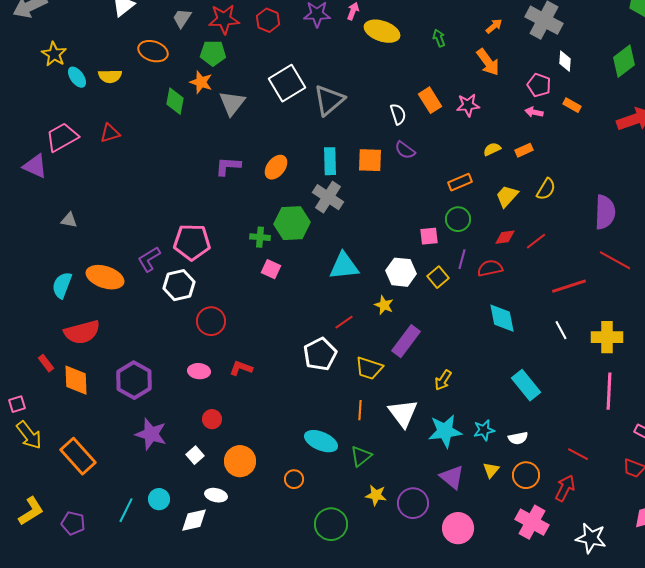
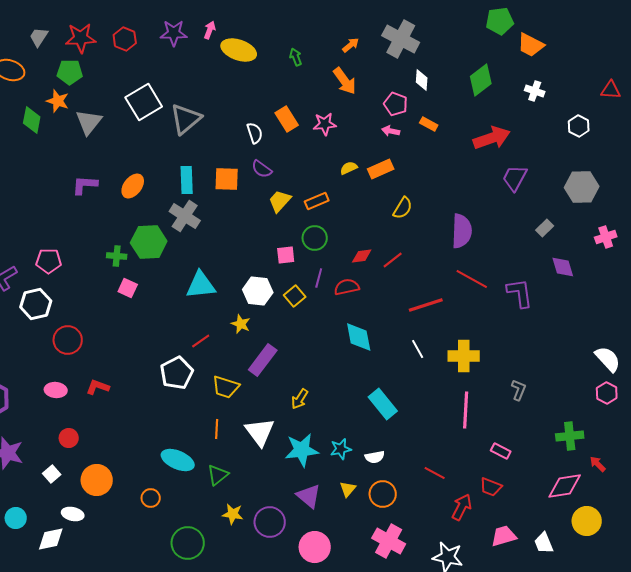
orange rectangle: (524, 150) -> (381, 169), size x1.4
yellow trapezoid: (507, 196) -> (280, 201), moved
pink pentagon: (192, 242) -> (49, 261), size x0.7
red arrow: (565, 488) -> (462, 507), moved

